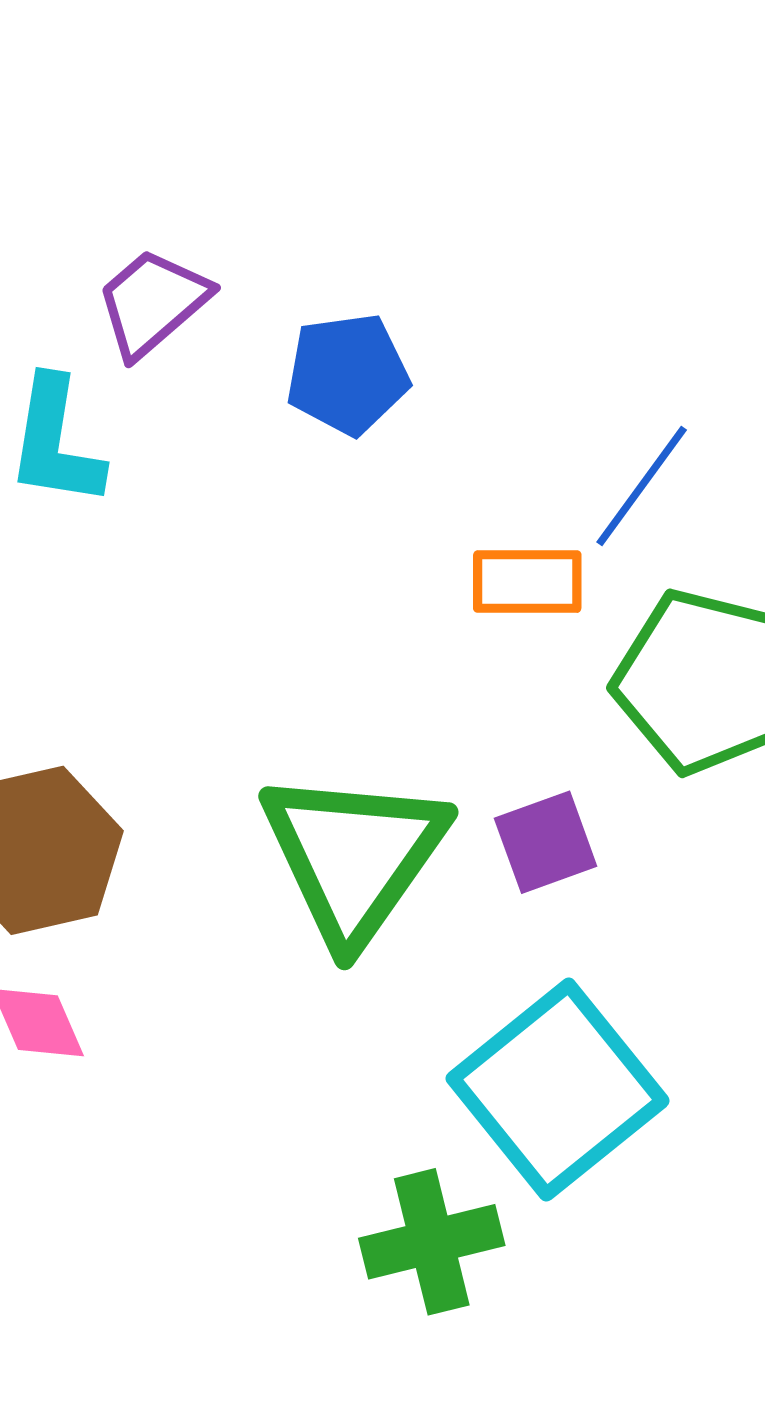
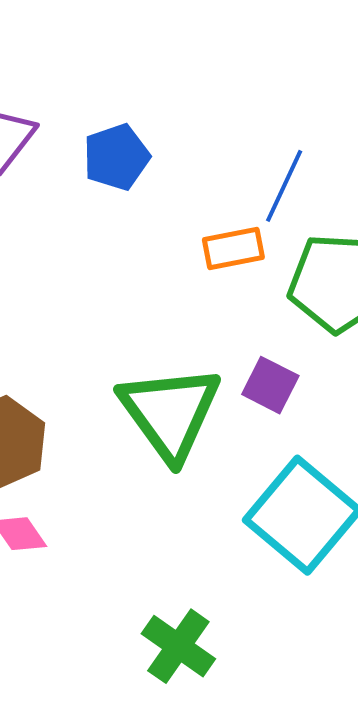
purple square: (546, 842) -> (270, 385), turned -32
green cross: (432, 1242) -> (178, 646), moved, turned -30

